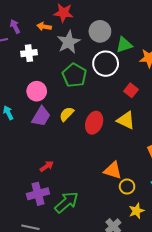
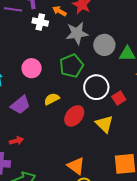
gray circle: (100, 31) -> (104, 45), moved
white cross: (29, 53) -> (40, 22), moved
white circle: (106, 64) -> (96, 87), moved
purple trapezoid: (41, 116) -> (20, 105), moved

